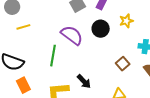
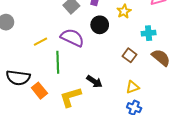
yellow line: (23, 27) -> (41, 42), moved
orange rectangle: (23, 85) -> (39, 91), moved

